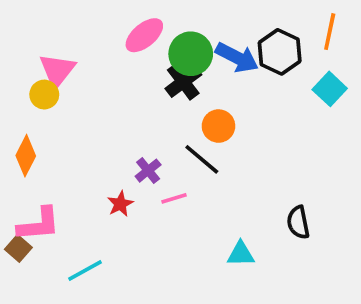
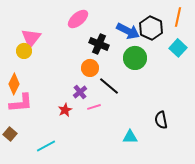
green circle: (191, 54) -> (135, 58), moved
black cross: (183, 82) -> (99, 44), turned -30
orange circle: (218, 126) -> (90, 68), moved
pink L-shape: (39, 224) -> (21, 103), moved

